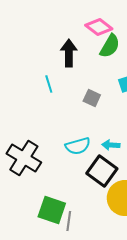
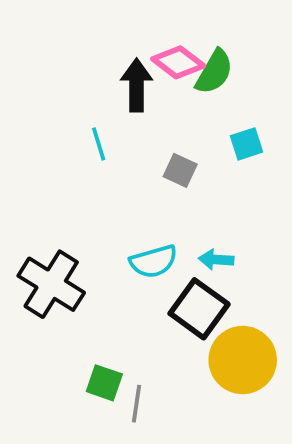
pink diamond: (99, 27) -> (178, 62), moved
green square: (52, 210) -> (104, 383), size x0.7

